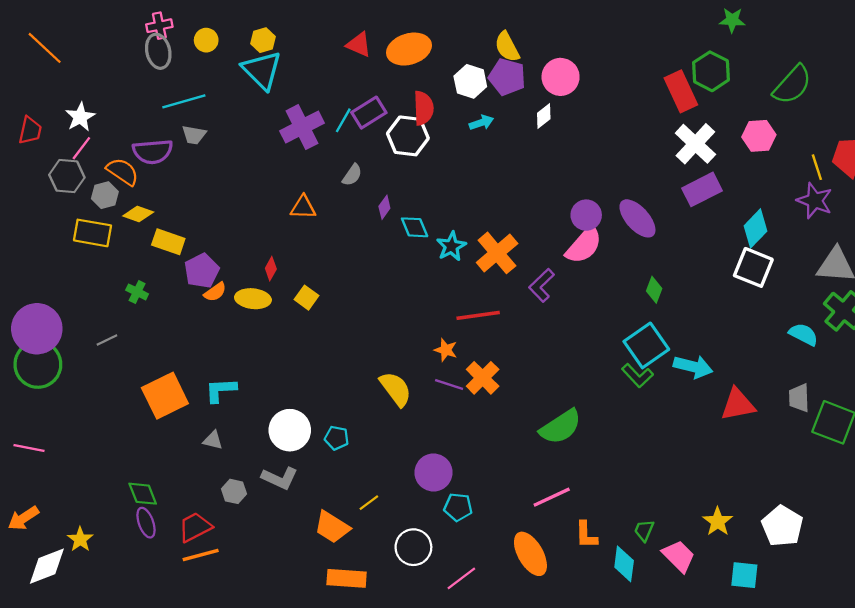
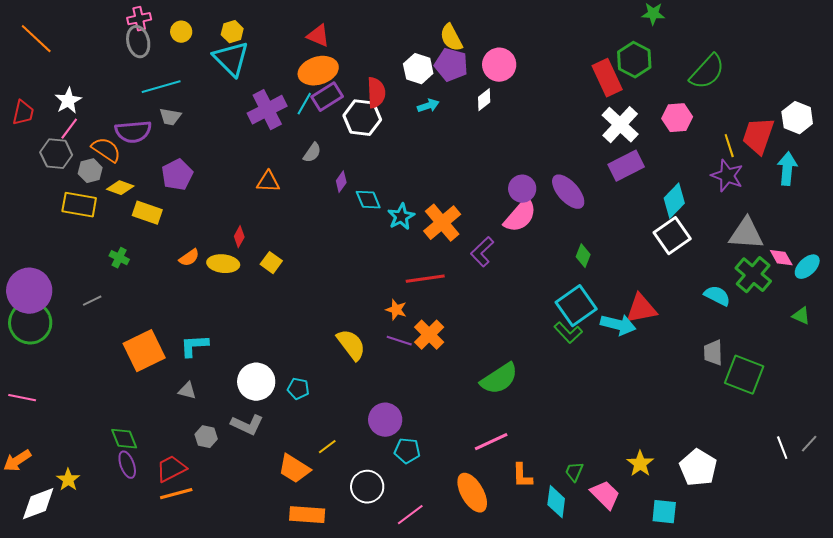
orange ellipse: (409, 49) -> (318, 71), moved
white square: (753, 267) -> (672, 236), turned 33
purple pentagon: (202, 271) -> (177, 175), moved
red triangle: (738, 405) -> (641, 309), moved

